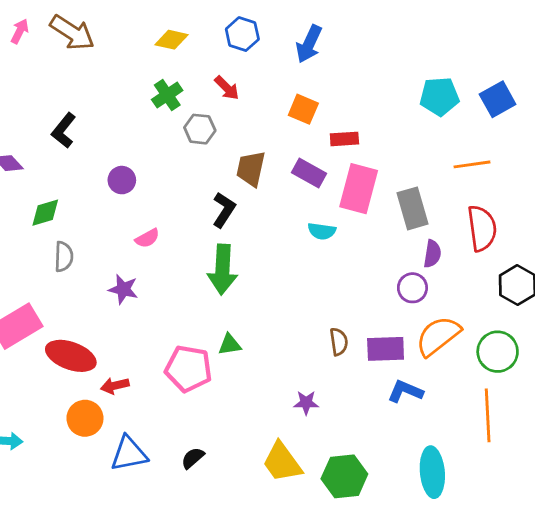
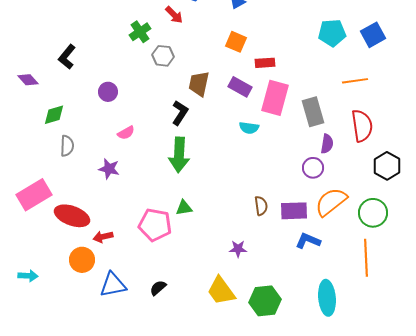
red arrow: (227, 88) -> (174, 15), moved

